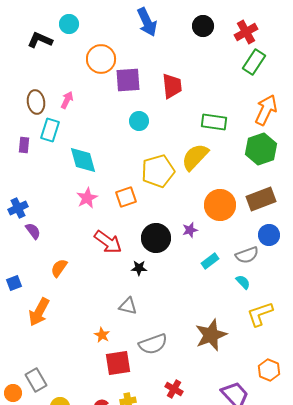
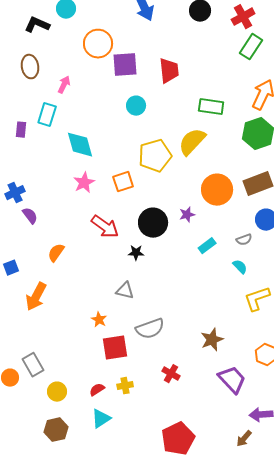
brown ellipse: (36, 102) -> (30, 67), moved
gray semicircle: (247, 255) -> (244, 240), size x0.7
brown star: (211, 335) -> (212, 340), moved, size x0.7

